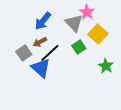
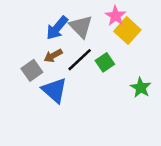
gray triangle: (74, 23) -> (81, 27), moved
yellow square: (98, 34) -> (127, 31), moved
black line: (50, 53) -> (80, 60), moved

